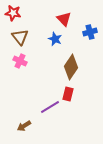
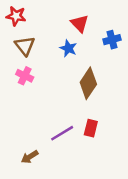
red rectangle: (68, 94) -> (91, 128), moved

